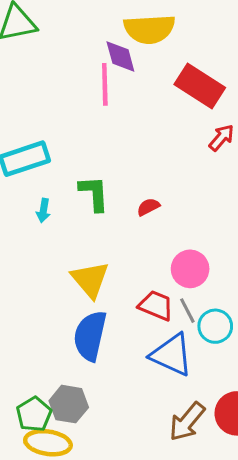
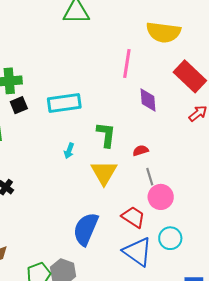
purple diamond: (120, 57) -> (148, 100), moved
cyan arrow: (43, 211) -> (69, 151), moved
yellow triangle: (90, 280) -> (104, 173), moved
gray line: (187, 311) -> (150, 177), moved

